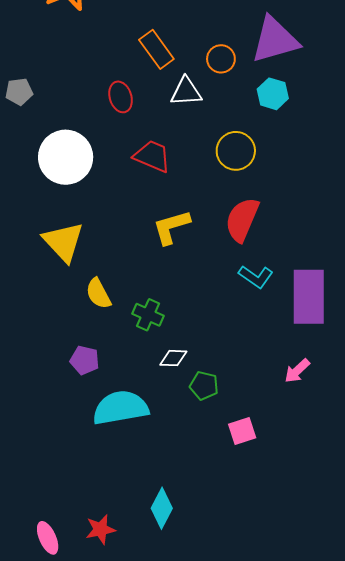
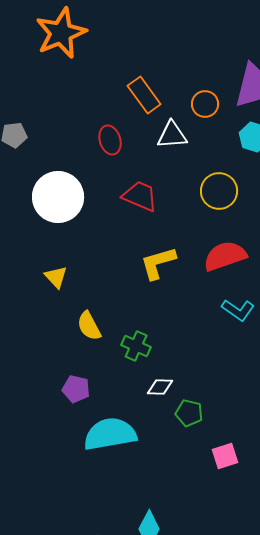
red semicircle: (242, 220) -> (225, 256), turned 48
yellow triangle: (63, 242) -> (56, 277), size x0.6

